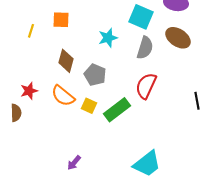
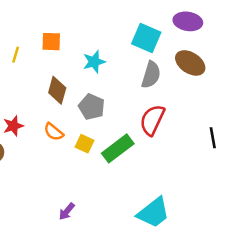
cyan star: (108, 38) -> (94, 62), moved
orange semicircle: (63, 96) -> (54, 132), size x0.7

